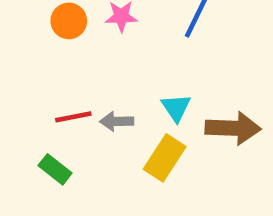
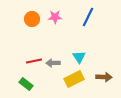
brown arrow: (233, 128) -> (104, 77), moved, size x0.7
yellow rectangle: (165, 158) -> (74, 79), turned 30

